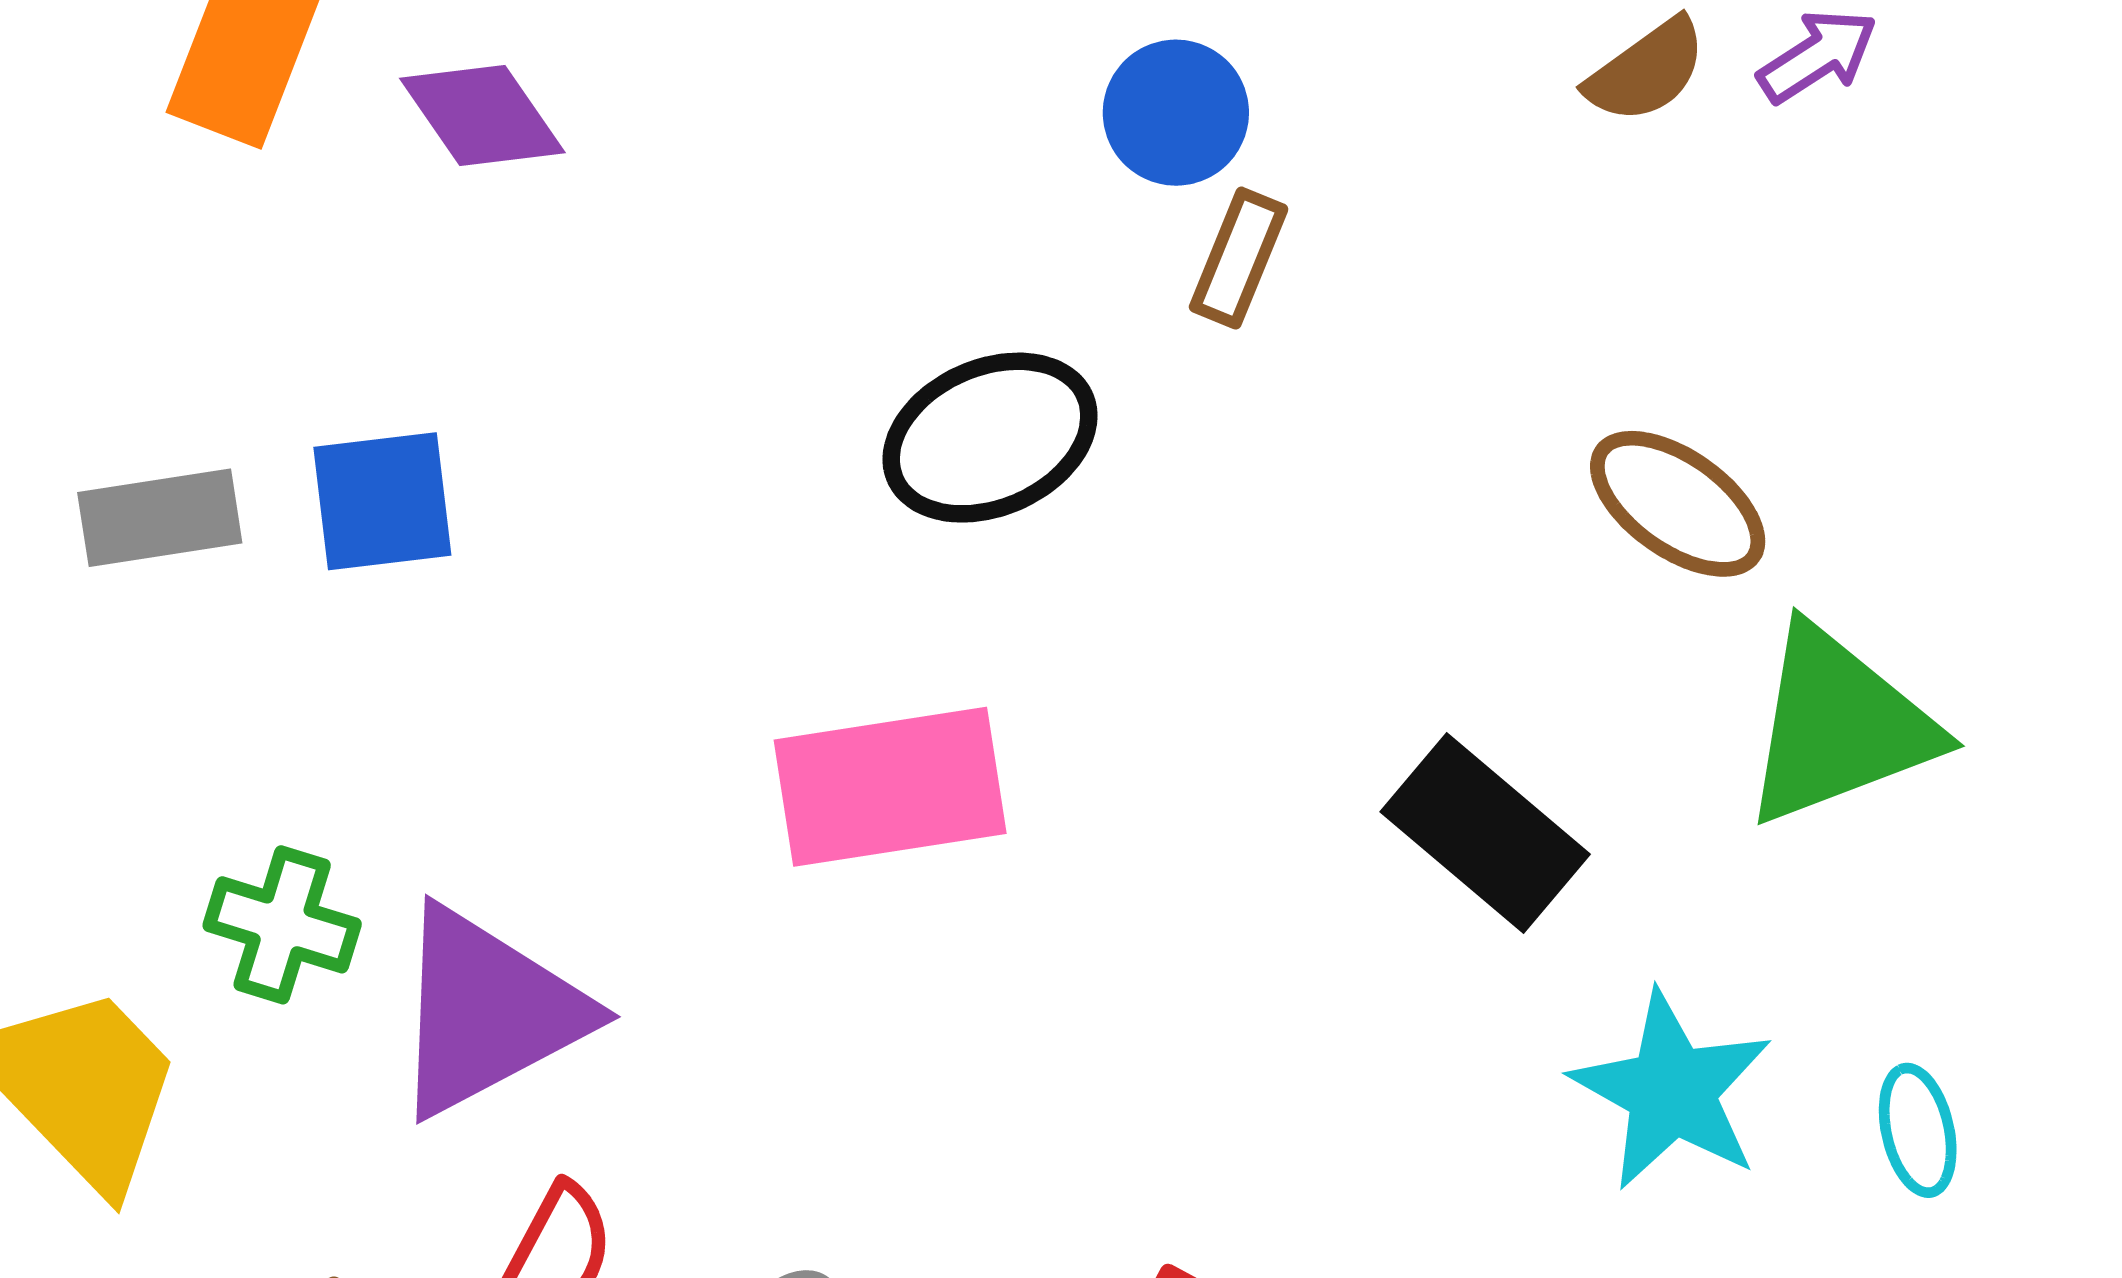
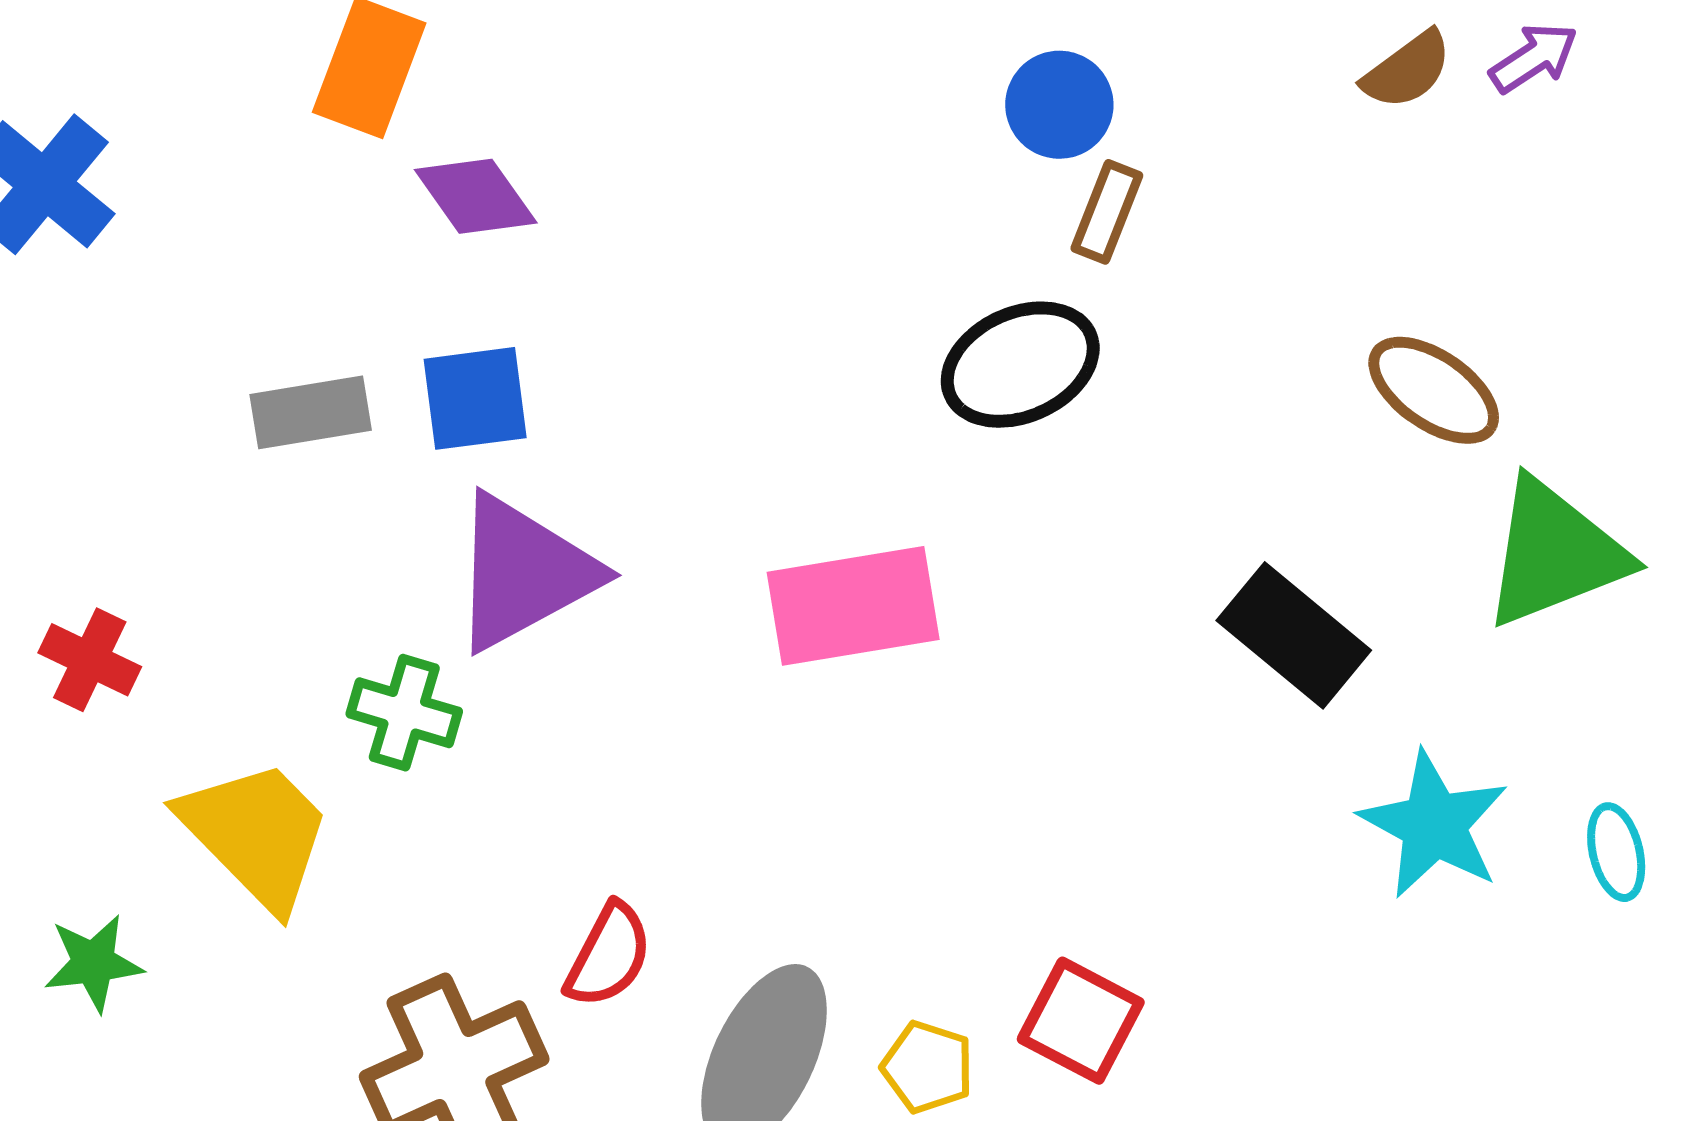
purple diamond: (482, 116) -> (476, 196), moved
black ellipse: (990, 438) -> (1020, 365), moved
purple triangle: (488, 1012) -> (523, 573), moved

